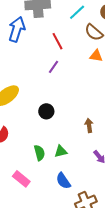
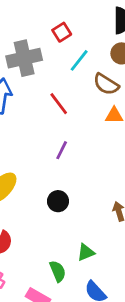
purple line: (54, 67) -> (62, 150), moved
green semicircle: (39, 153) -> (58, 271), moved

